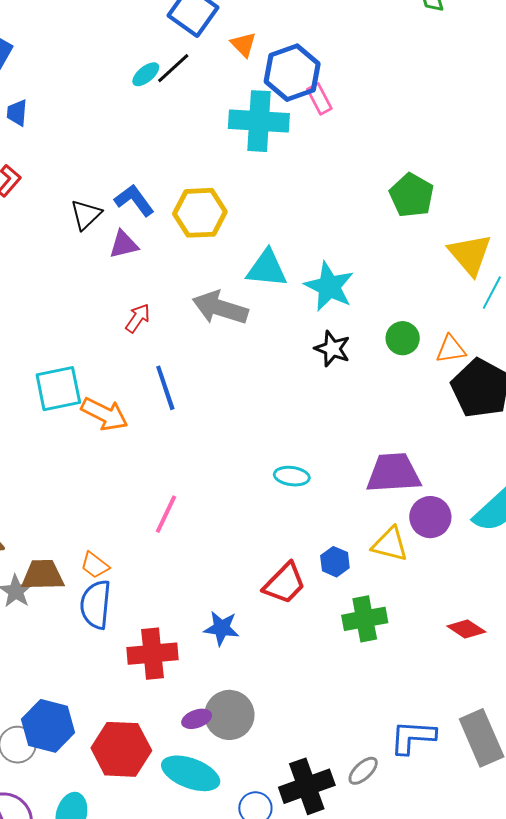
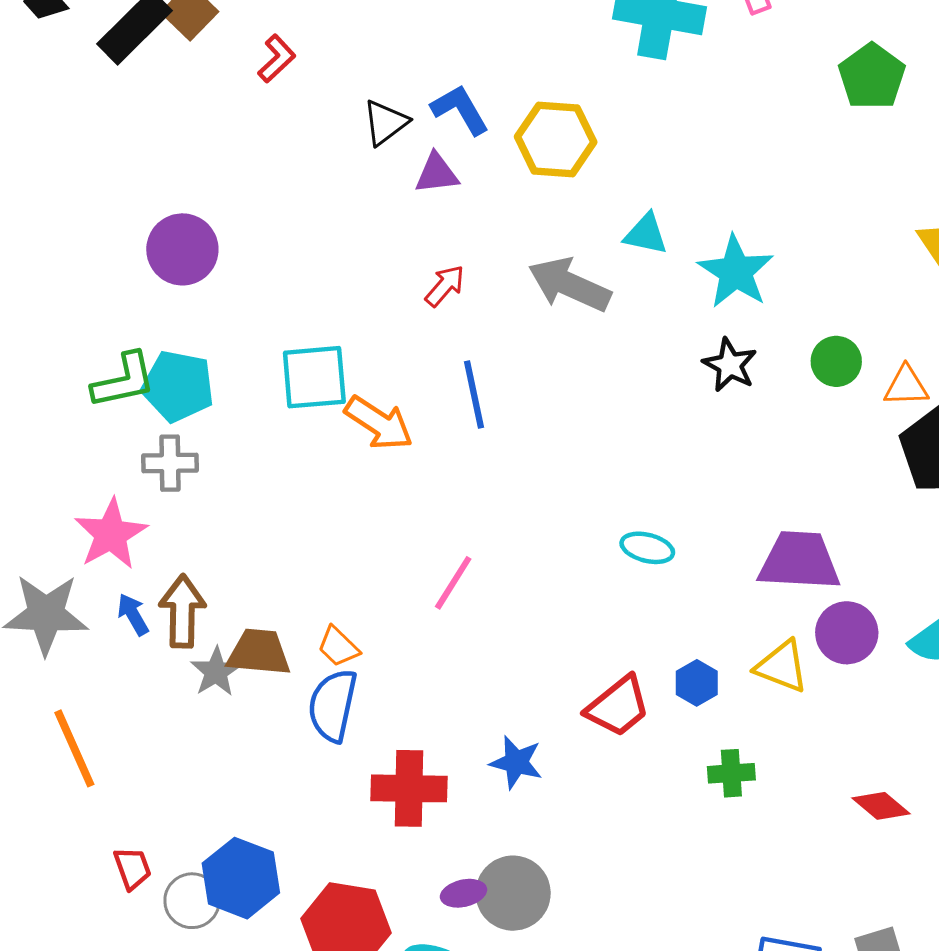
green pentagon: (412, 195) -> (872, 76), moved
cyan triangle: (267, 269) -> (646, 234), size x0.7
green cross: (365, 619) -> (731, 773), size x0.7

